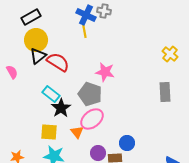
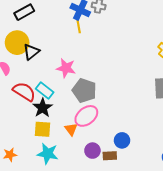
yellow circle: (36, 40) -> (17, 43), moved
red semicircle: (58, 62) -> (24, 91), moved
pink star: (105, 72) -> (66, 68), moved
black star: (61, 108) -> (43, 108), moved

